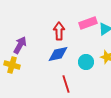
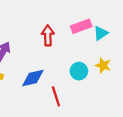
blue diamond: (58, 54) -> (33, 78), moved

